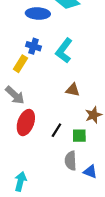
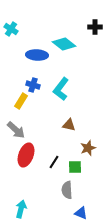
blue triangle: (90, 172) -> (81, 213), moved

